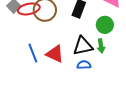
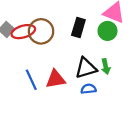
green circle: (105, 25) -> (108, 31), moved
red triangle: (55, 54) -> (56, 79), turned -30

